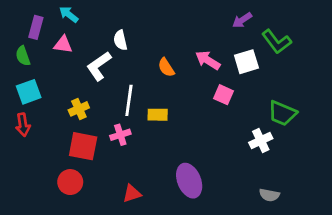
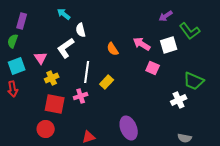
cyan arrow: (69, 14) -> (64, 14), moved
pink triangle: (63, 44) -> (41, 58), moved, turned 48
green semicircle: (23, 56) -> (13, 41), turned 40
yellow rectangle: (158, 115) -> (107, 82), turned -48

